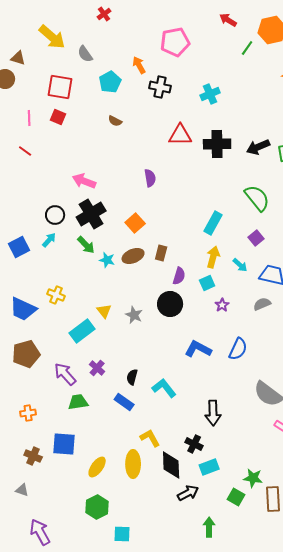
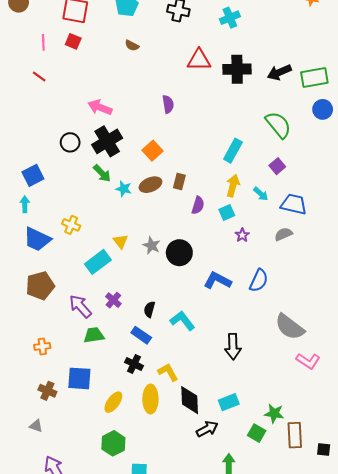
cyan arrow: (49, 240) -> (25, 204), moved, turned -42
black circle: (170, 304) -> (179, 253), moved
black cross: (194, 444) -> (134, 364), moved

